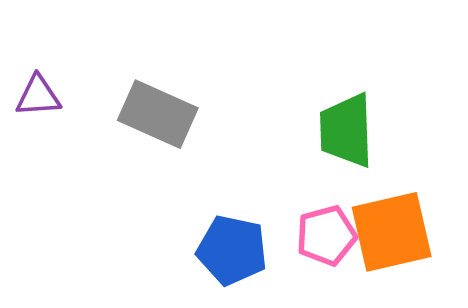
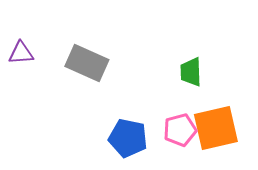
green trapezoid: (346, 130) -> (191, 72), size x0.7

